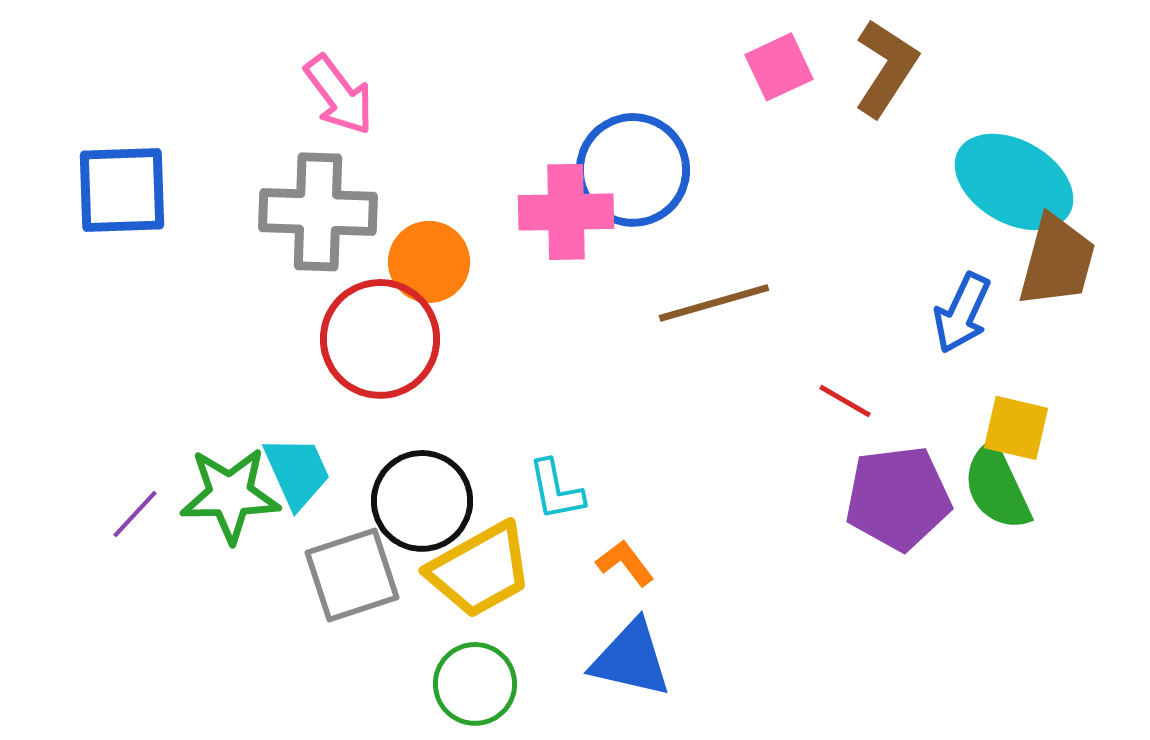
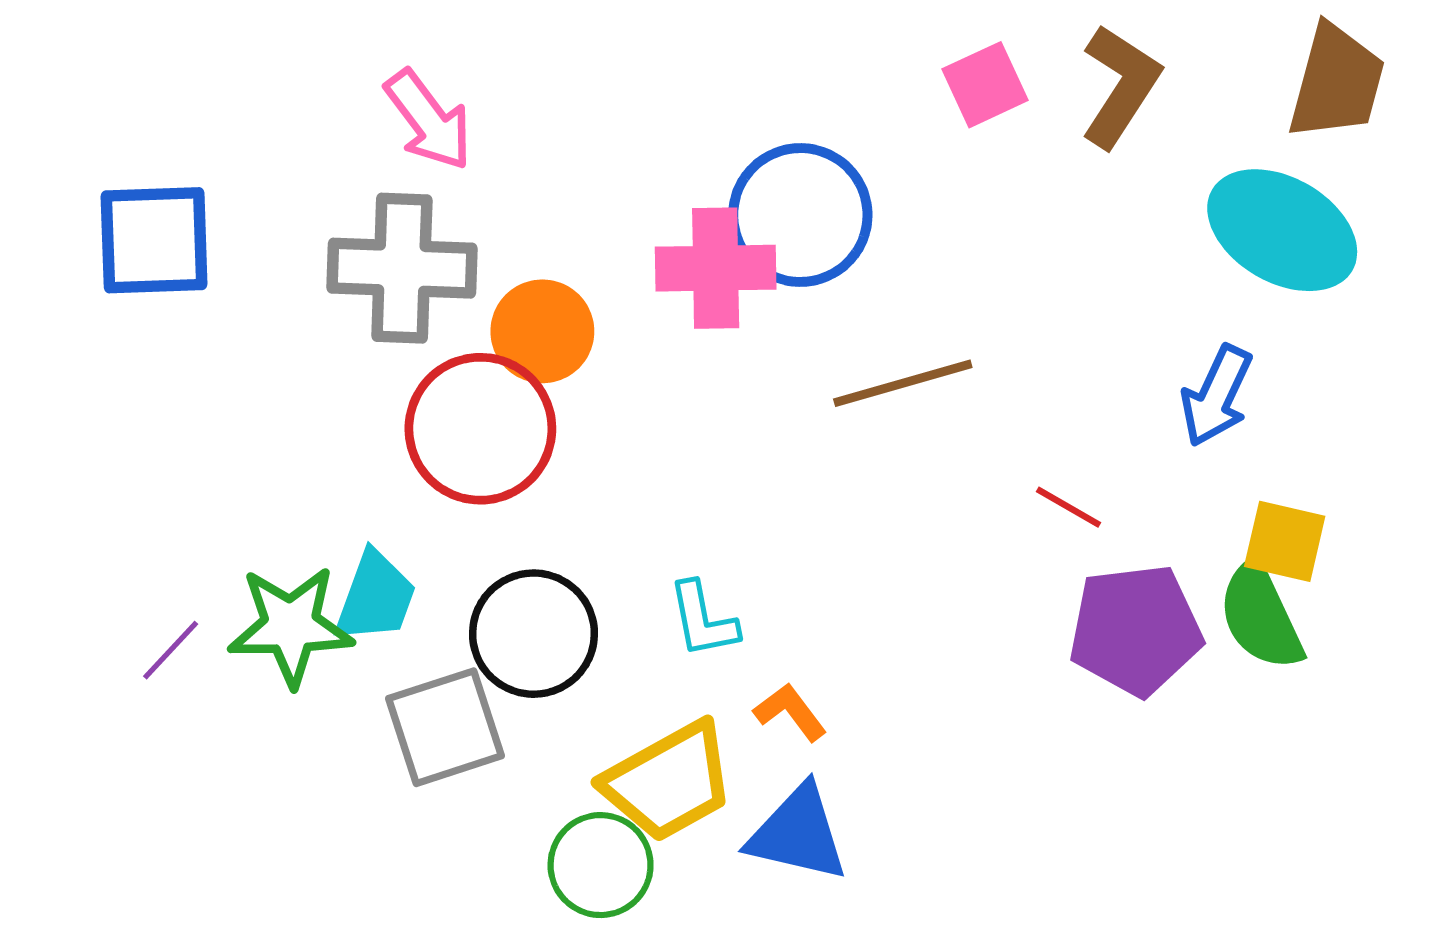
brown trapezoid: (1057, 261) -> (1337, 82), moved
cyan trapezoid: (297, 472) -> (375, 597), turned 44
yellow trapezoid: (480, 570) -> (669, 782), moved

